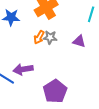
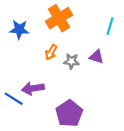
gray star: (50, 37) -> (71, 61), moved

